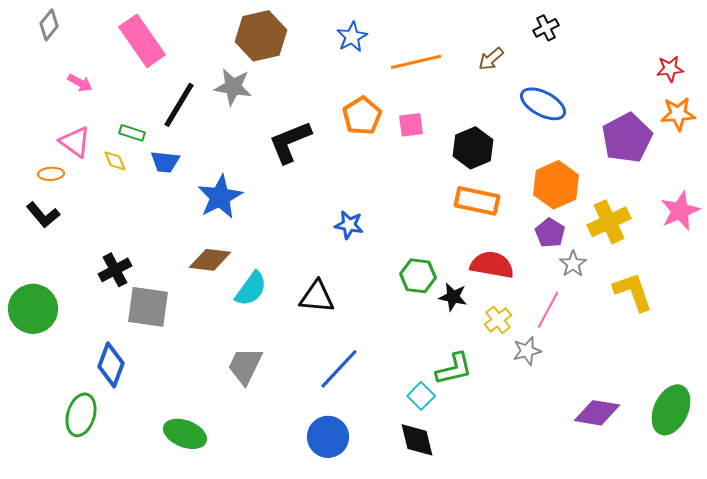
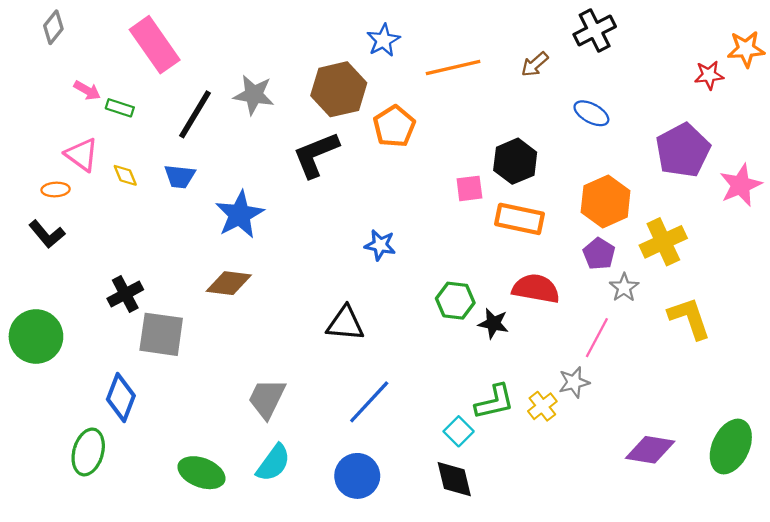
black cross: (546, 28) -> (595, 30), size x1.5
brown hexagon: (261, 36) -> (339, 89), moved
red star: (670, 69) -> (709, 75), moved
blue ellipse: (543, 104) -> (591, 113), size x0.7
orange star: (678, 114) -> (746, 49), moved
pink square: (411, 125) -> (469, 188), moved
green rectangle: (132, 133) -> (120, 108), moved
pink star: (680, 211) -> (741, 185), moved
cyan semicircle: (251, 289) -> (273, 463), moved
yellow cross: (498, 320) -> (542, 406), moved

